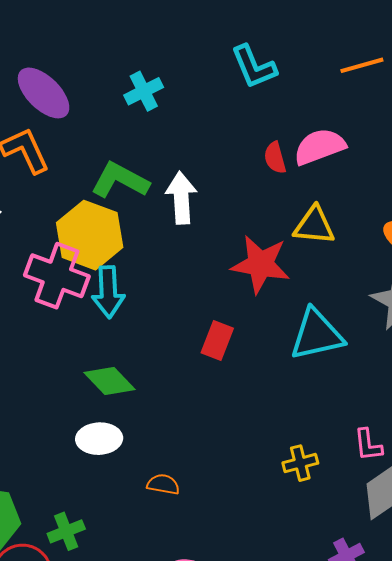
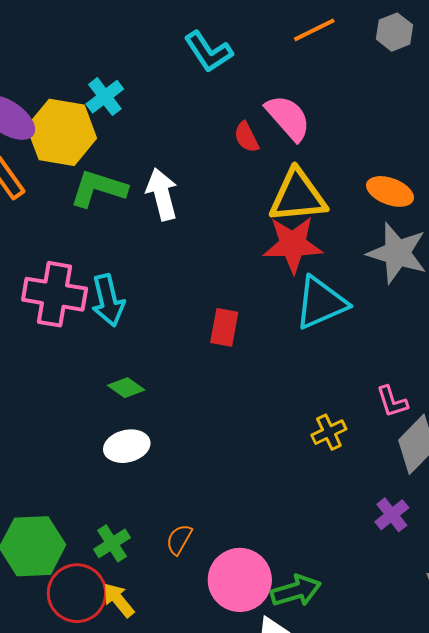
pink semicircle: (320, 147) -> (288, 118), turned 80
yellow triangle: (314, 225) -> (298, 196), size x1.4
yellow hexagon: (90, 235) -> (62, 132), moved
red star: (261, 264) -> (293, 244), moved
green diamond: (110, 381) -> (126, 388), size x0.7
orange semicircle: (163, 484) -> (179, 539), moved, turned -60

